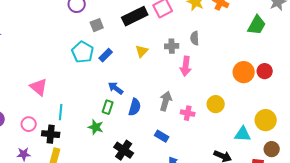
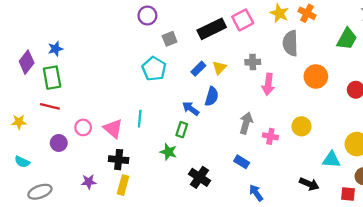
gray semicircle: (195, 38) -> (290, 43), moved, size x1.6
blue rectangle: (106, 55) -> (198, 69), moved
orange circle: (244, 72) -> (316, 76), moved
pink triangle: (39, 87) -> (113, 129), moved
blue semicircle: (135, 107) -> (212, 96), moved
cyan line: (61, 112) -> (140, 119), moved
pink circle: (29, 124) -> (83, 127), moved

